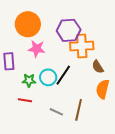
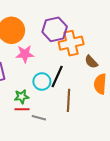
green star: (29, 80) -> (22, 97), moved
brown line: (79, 110) -> (68, 100), moved
gray line: (56, 112) -> (39, 118), moved

